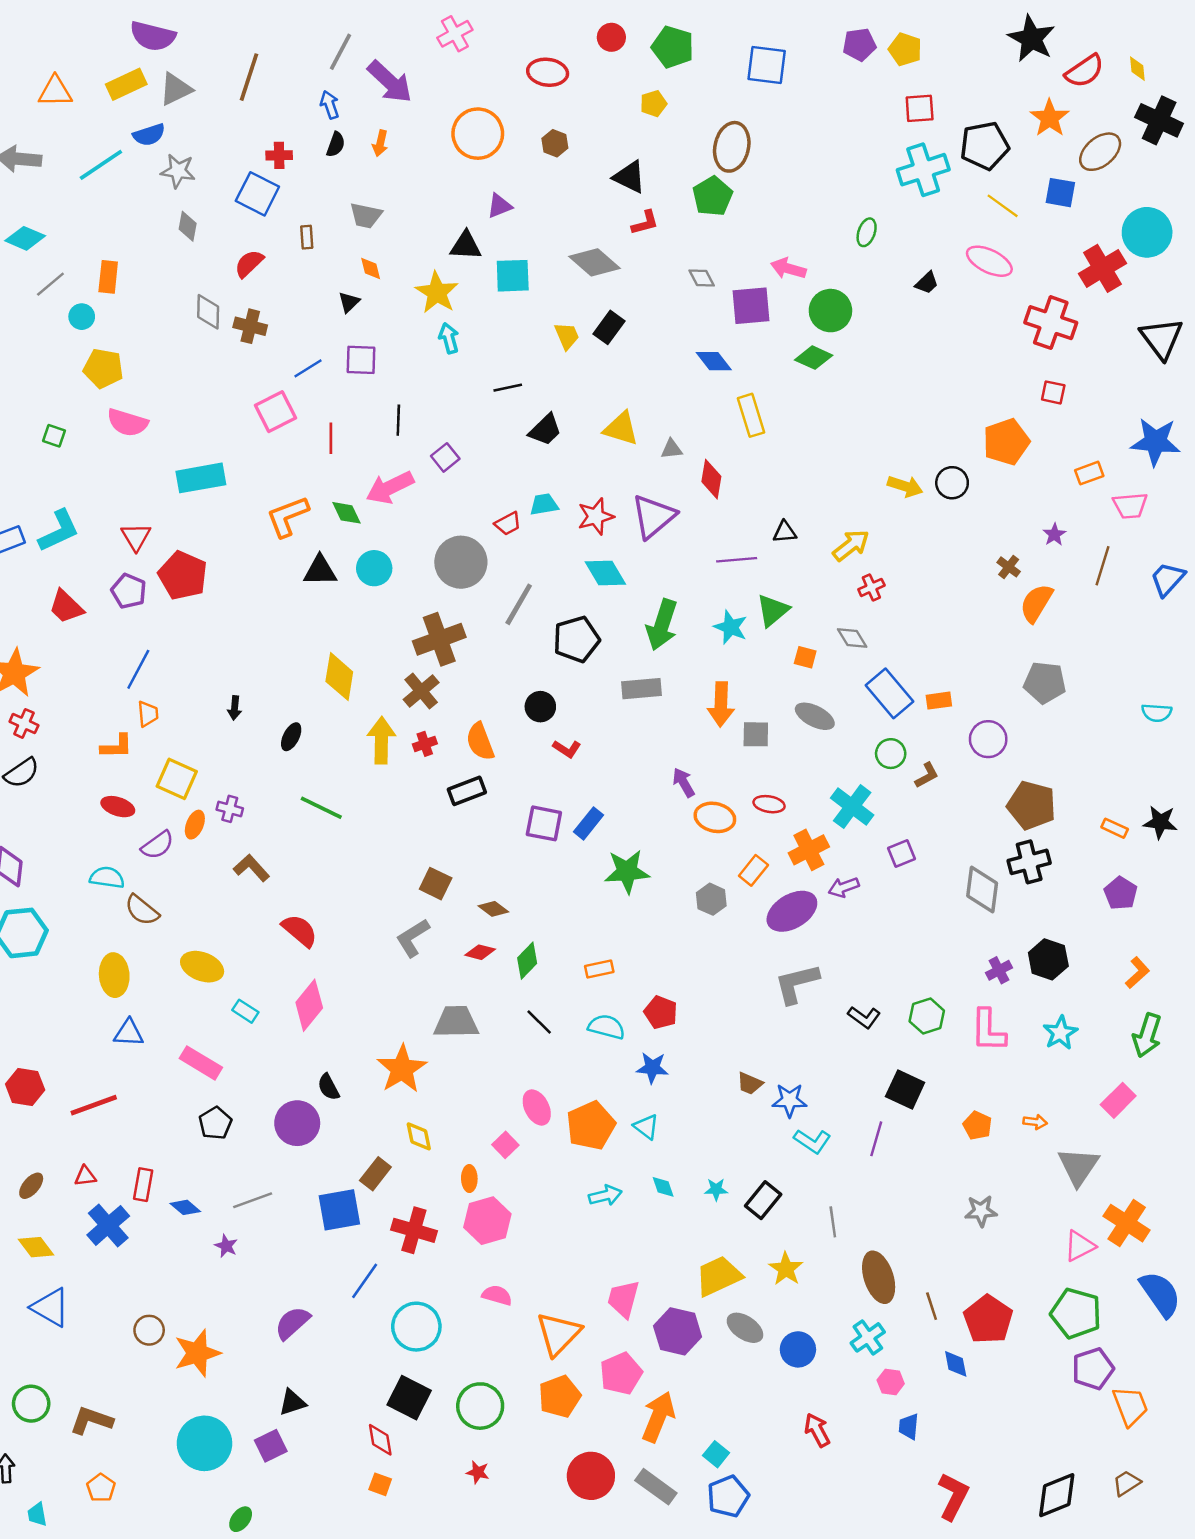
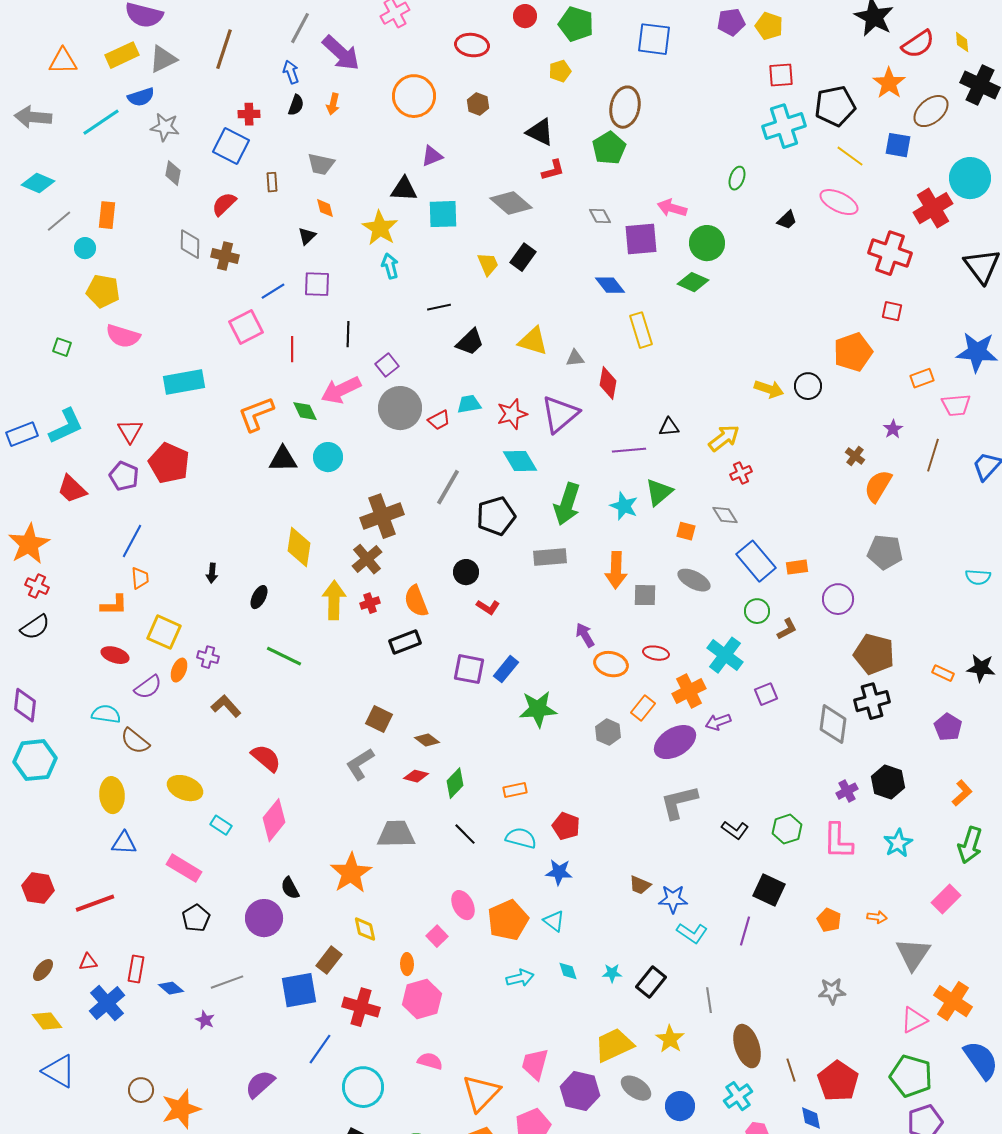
gray circle: (461, 562) -> (400, 408), moved

